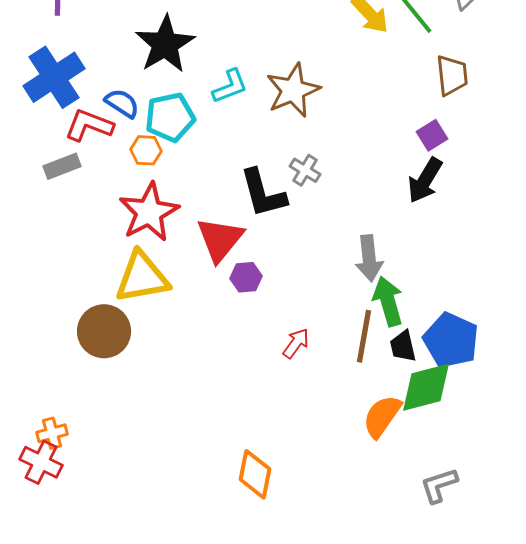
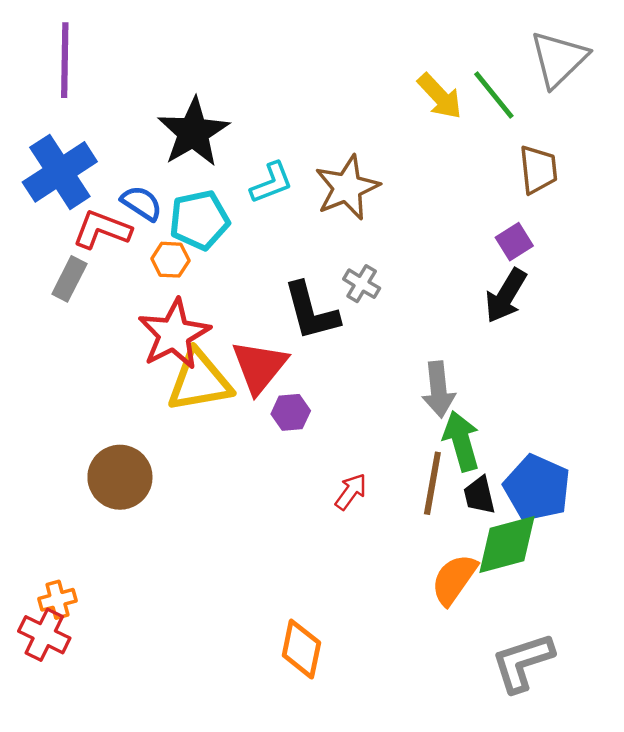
gray rectangle: (62, 166) -> (69, 279), turned -42
yellow triangle: (142, 277) -> (199, 381), moved
gray L-shape: (439, 485) -> (523, 662), size x1.4

